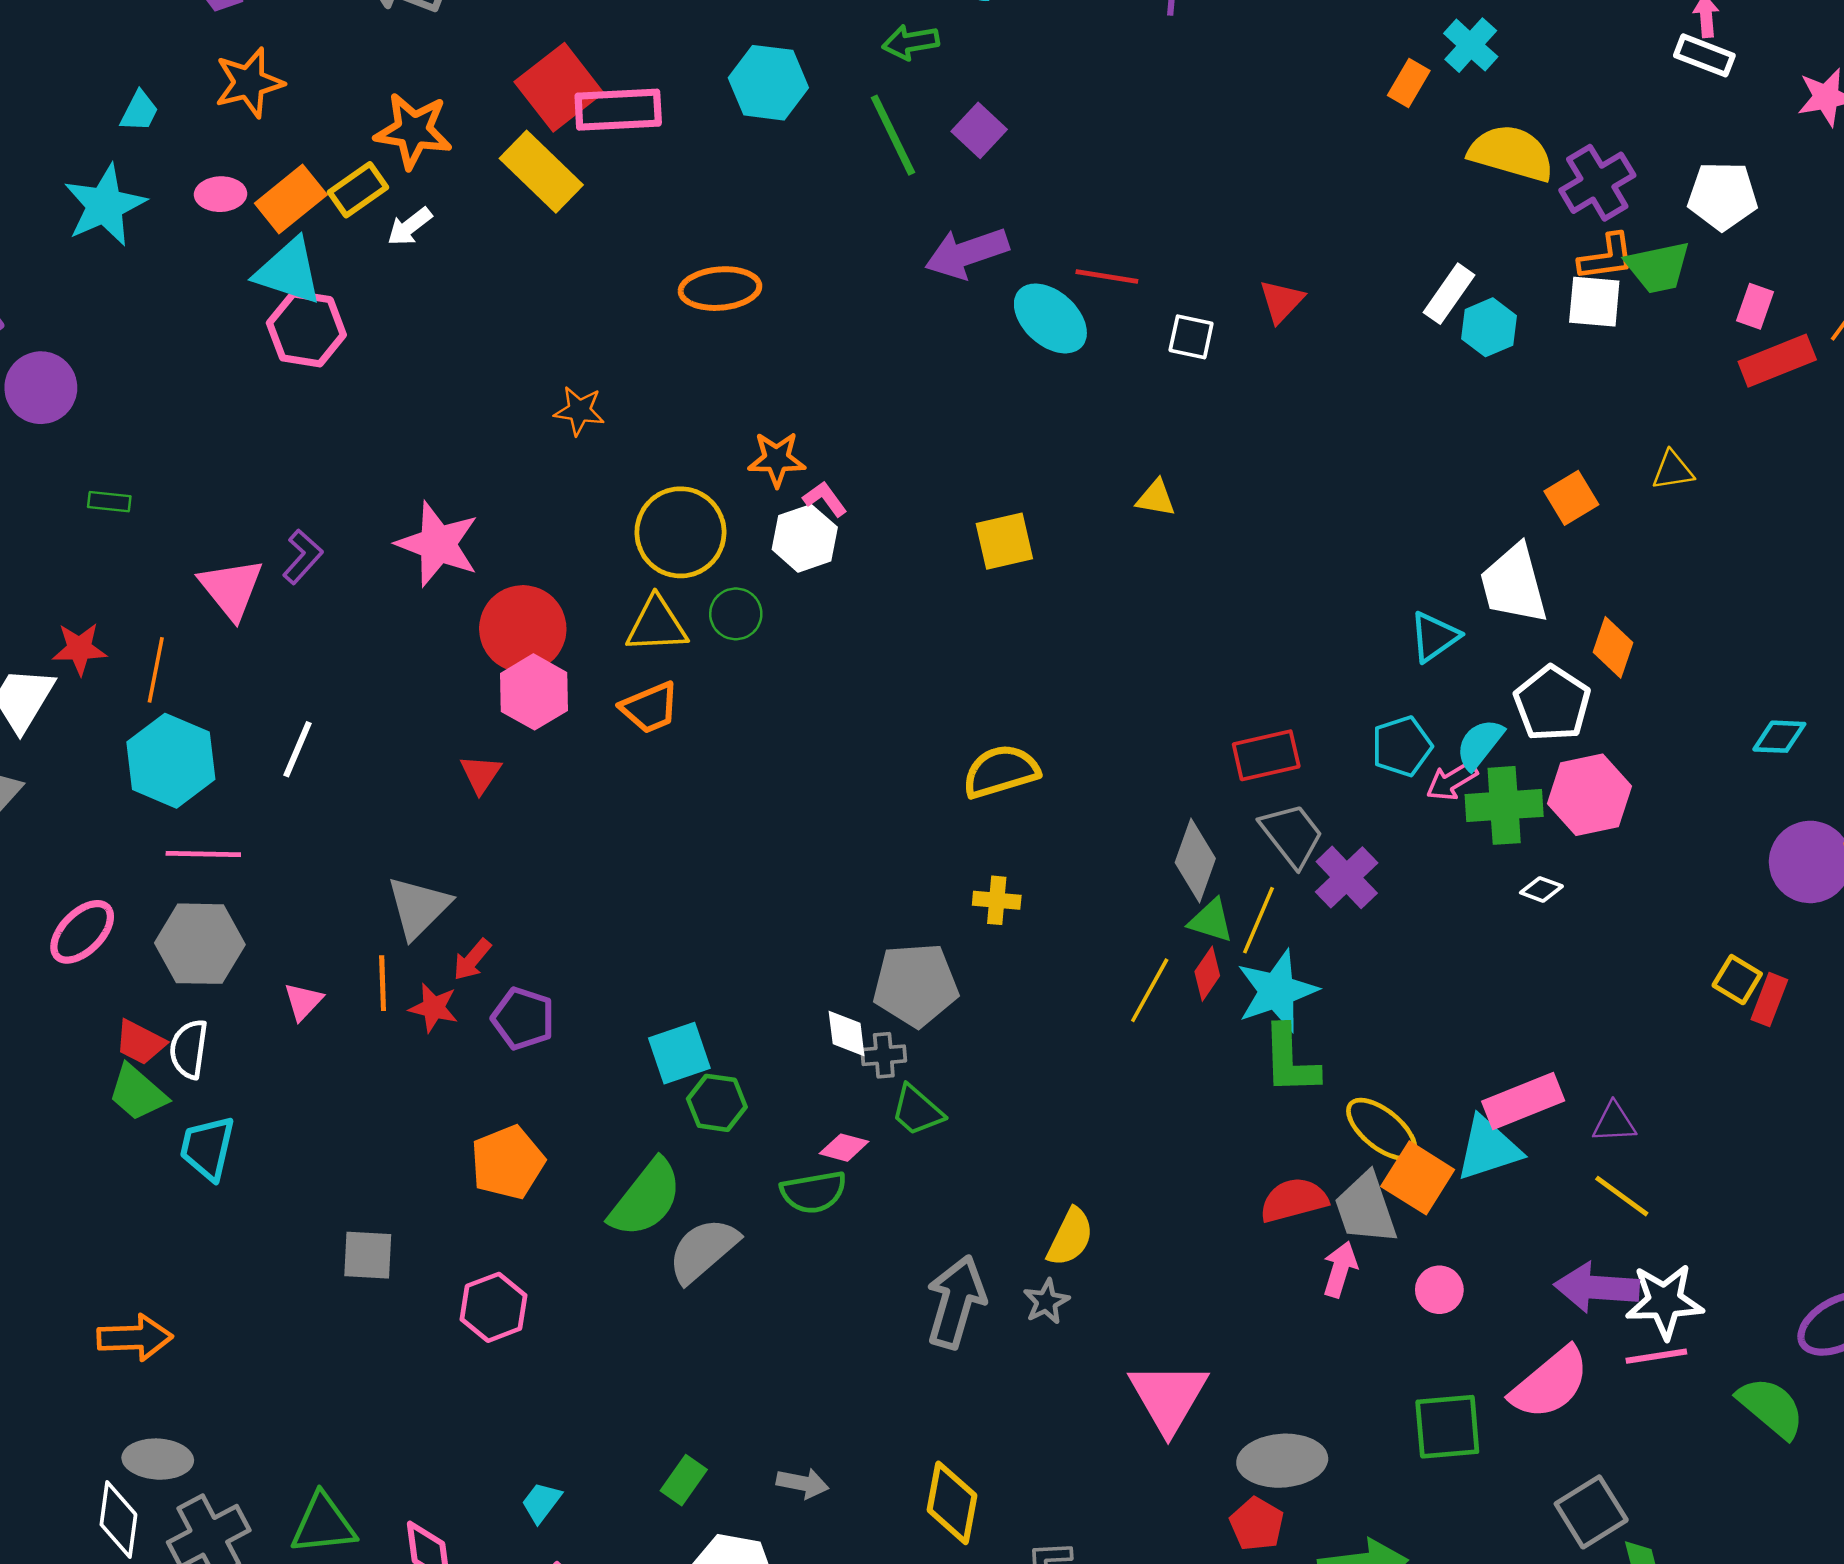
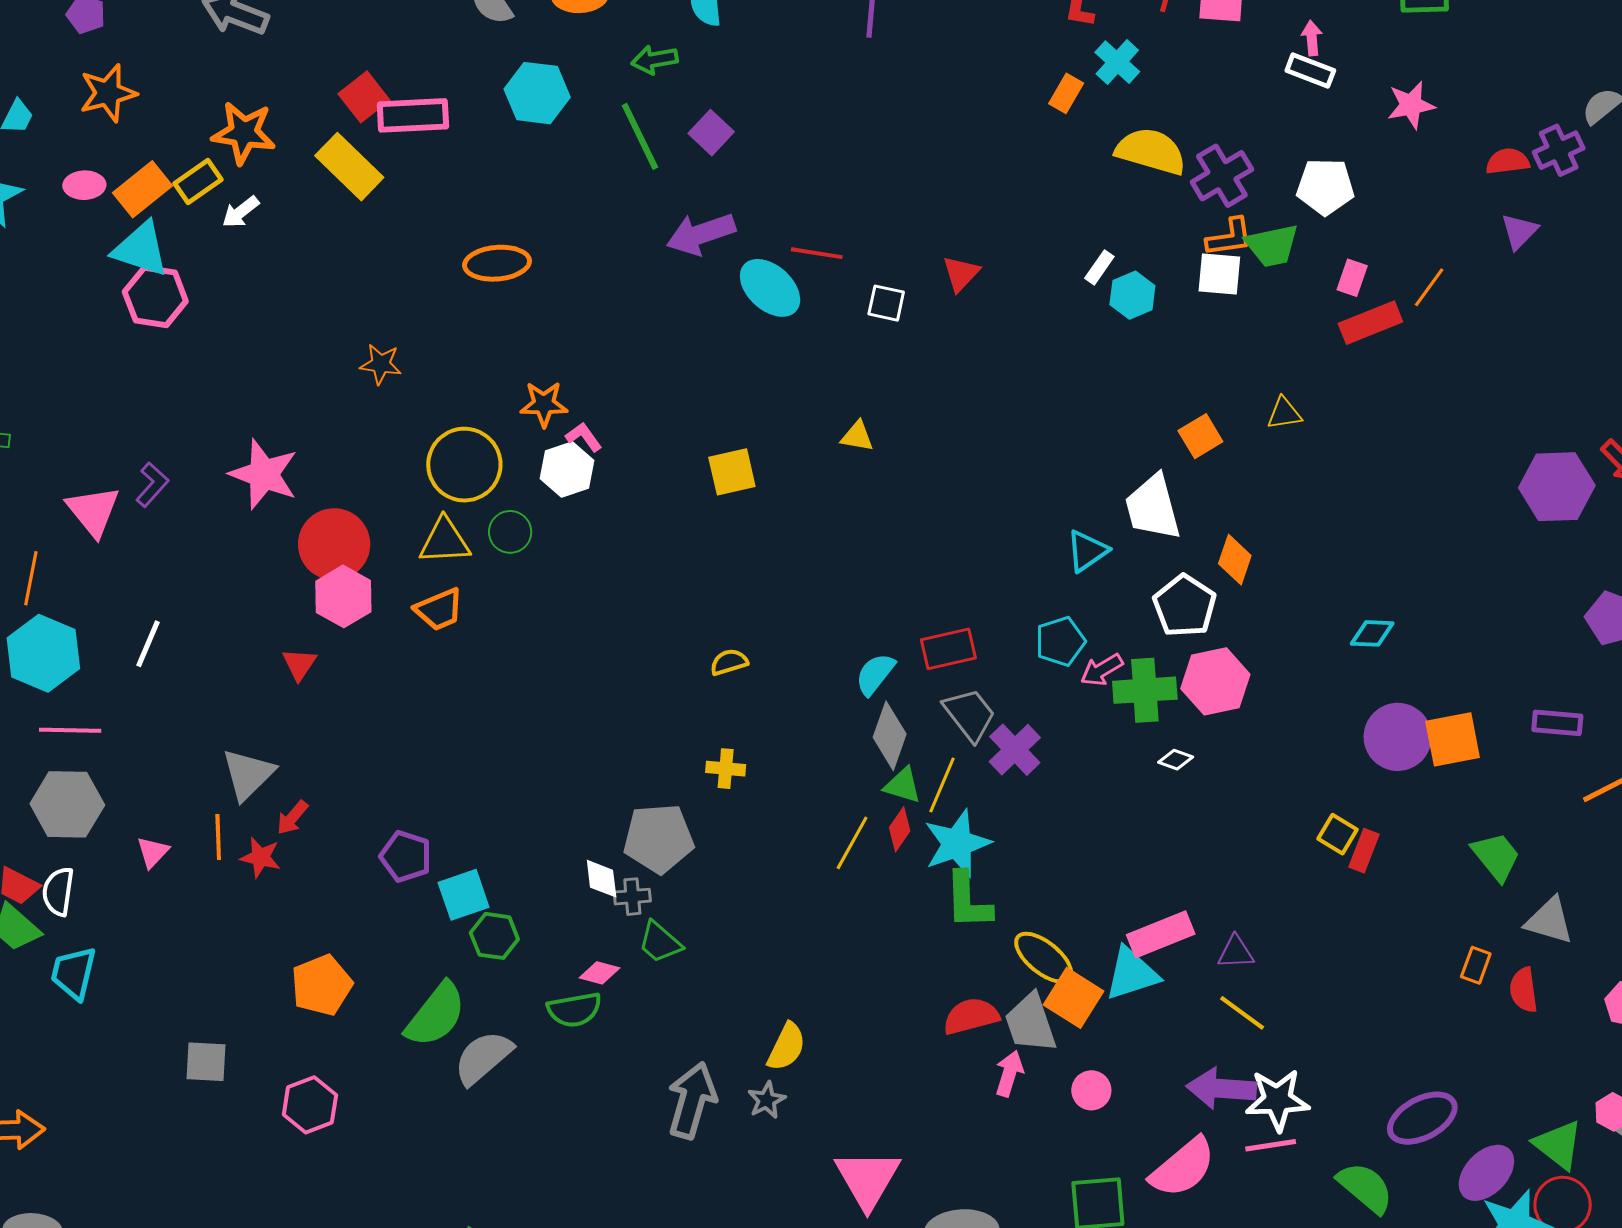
red square: (559, 87) -> (364, 97), size x0.7
white rectangle: (1449, 294) -> (1099, 267), size x0.7
cyan semicircle: (1480, 744) -> (875, 674), moved
yellow semicircle: (1001, 771) -> (729, 662), size x0.6
purple pentagon: (523, 1019) -> (406, 856), moved

